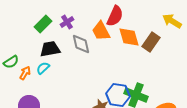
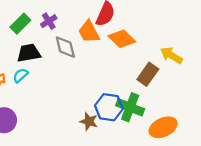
yellow arrow: (172, 21) -> (171, 55), moved
orange diamond: (129, 37) -> (122, 39), turned -30
brown rectangle: (151, 42) -> (148, 74), moved

